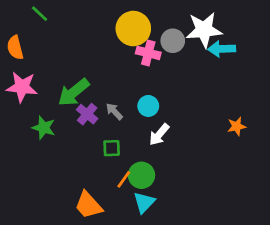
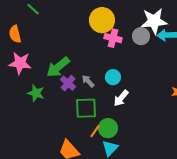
gray circle: (173, 41) -> (141, 36), moved
green square: (112, 148) -> (86, 108), size x1.6

